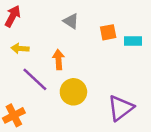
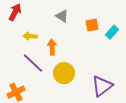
cyan rectangle: (133, 41) -> (112, 32), turned -48
yellow arrow: (20, 48) -> (30, 36), moved

